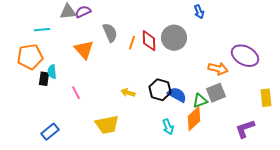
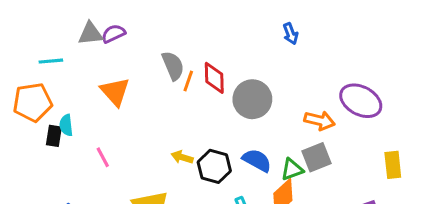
gray semicircle: (110, 33) -> (173, 66), moved
gray circle: (174, 38) -> (252, 99), moved
black hexagon: (160, 90) -> (214, 166), moved

